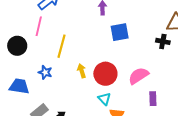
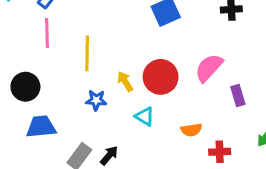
black circle: (17, 46) -> (25, 87), moved
blue star: (45, 72) -> (96, 100), moved
cyan triangle: (104, 99) -> (145, 116), moved

